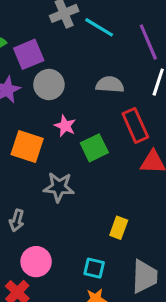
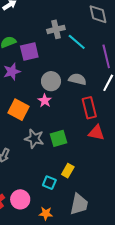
gray circle: (49, 85) -> (51, 81), moved
green square: (94, 148) -> (58, 138), moved
pink circle: (36, 262) -> (20, 199), moved
cyan square: (94, 268) -> (49, 183), moved

